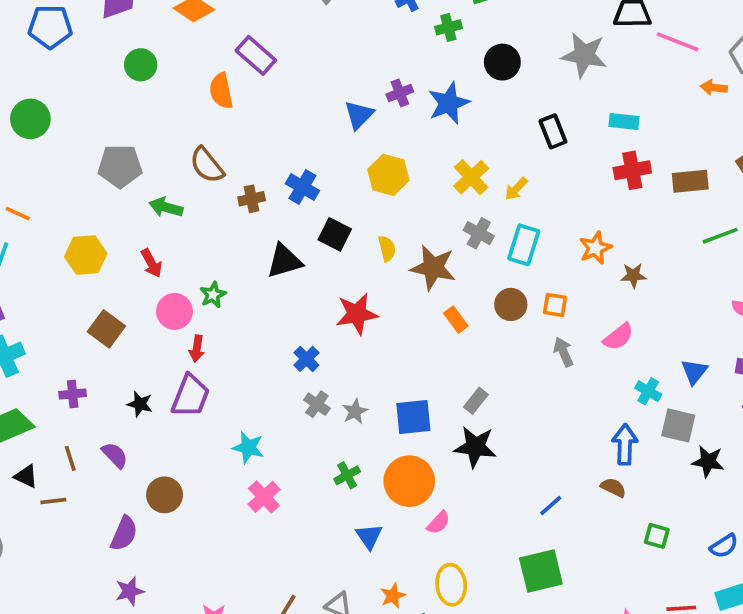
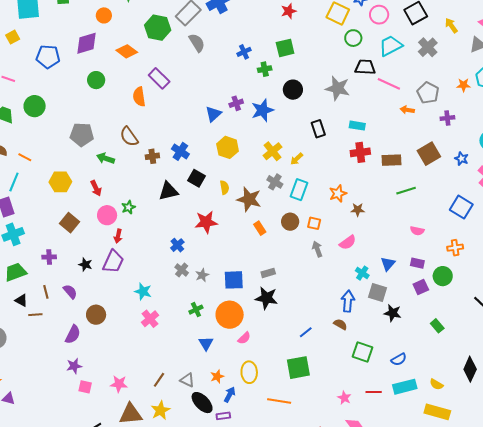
gray rectangle: (476, 401) -> (268, 273), turned 32
green square: (657, 536) -> (362, 352), size x1.5

